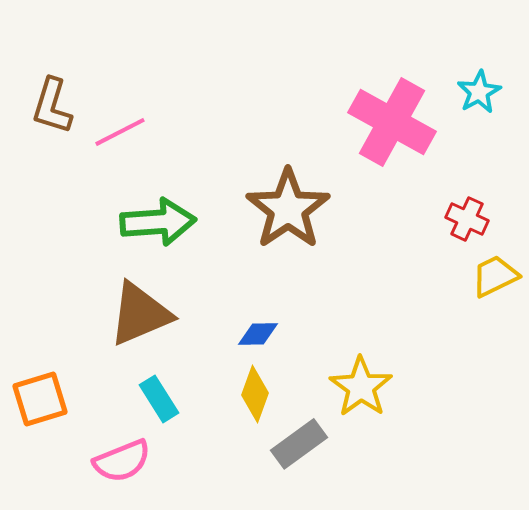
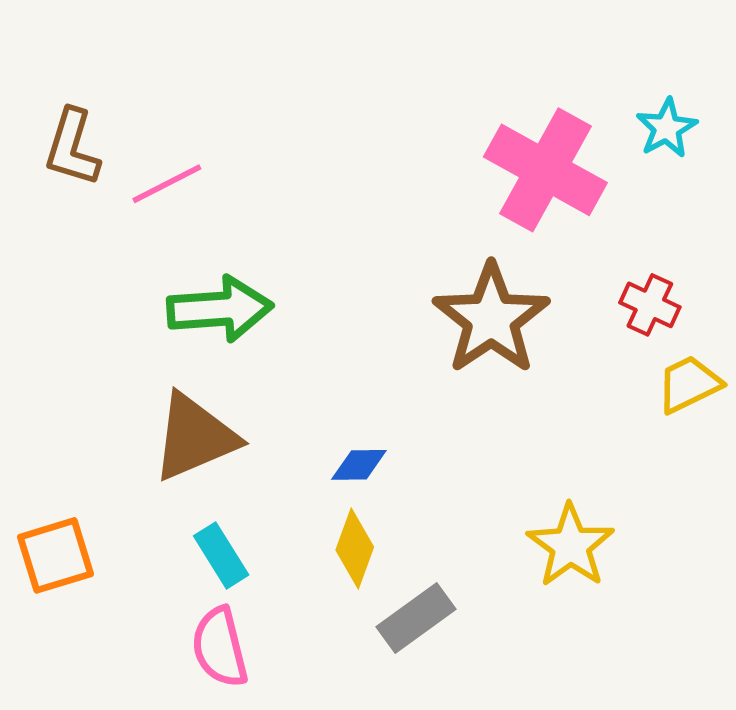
brown star: (288, 209) -> (491, 319), moved
yellow star: (361, 387) -> (571, 546), moved
pink semicircle: (122, 461) -> (220, 647), moved, turned 98

